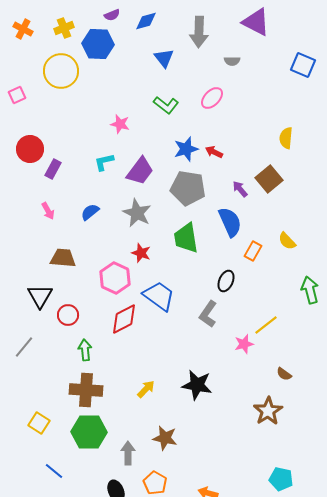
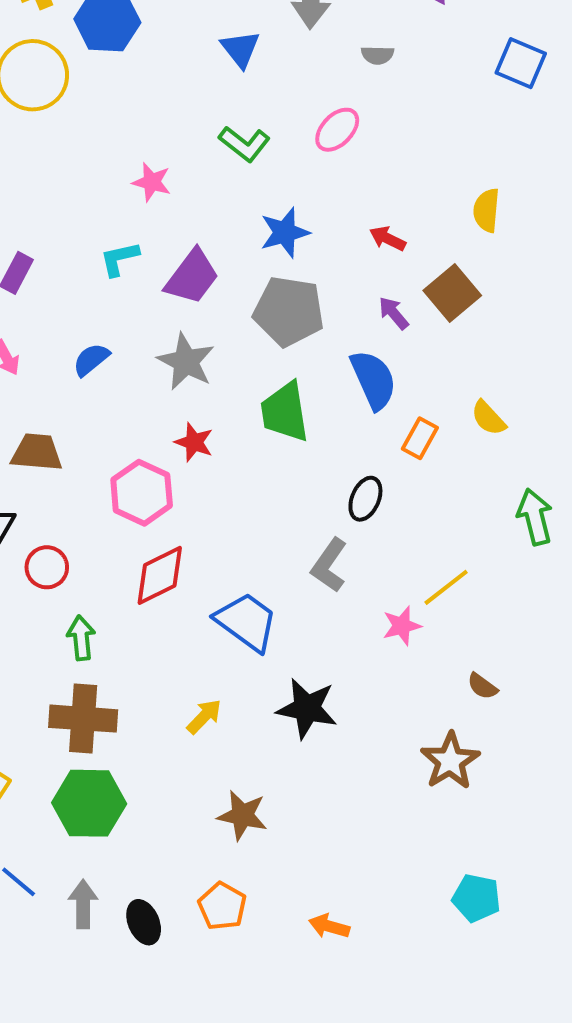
red arrow: (214, 152) -> (388, 239), moved
blue trapezoid: (159, 296) -> (246, 622), moved
gray arrow: (128, 453) -> (83, 904), moved

